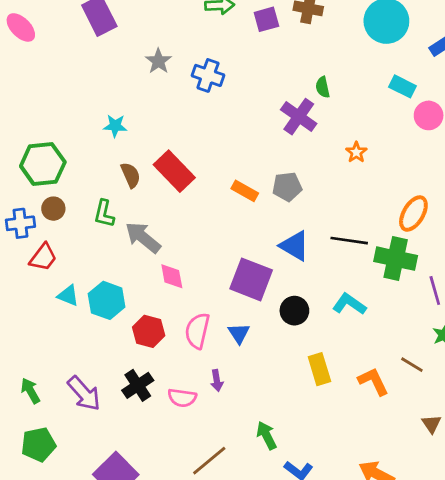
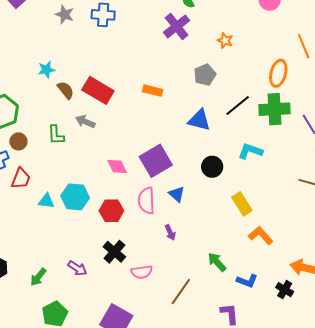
purple cross: (299, 117) -> (177, 26), turned 32
brown semicircle: (131, 175) -> (66, 90), moved
gray pentagon: (287, 187) -> (205, 75), moved
gray arrow: (143, 237) -> (85, 122), moved, size x0.7
black line: (349, 241) -> (238, 105), turned -32
purple square: (251, 279) -> (156, 161), moved, turned -36
orange L-shape: (373, 381) -> (261, 235), moved
green arrow: (30, 391) -> (38, 277), turned -96
purple arrow: (84, 393) -> (77, 268), size x0.7
pink semicircle: (182, 398) -> (142, 272), moved

